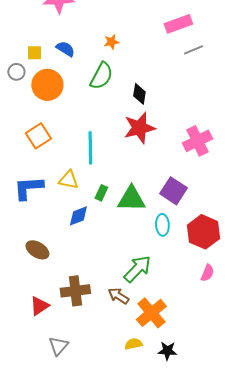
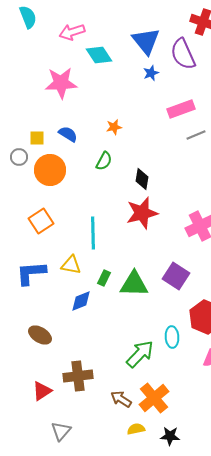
green semicircle: (101, 76) -> (104, 161), size x0.7
cyan ellipse: (162, 225) -> (172, 337), moved
brown arrow: (118, 296) -> (121, 399), moved

